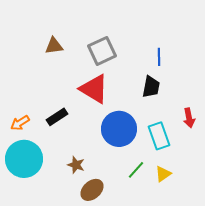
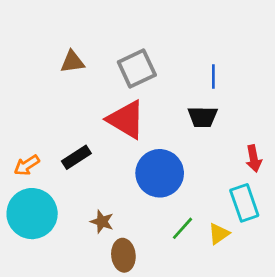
black trapezoid: (151, 87) -> (203, 117), turned 80
cyan rectangle: (159, 136) -> (244, 203), moved
brown ellipse: (92, 190) -> (123, 255), turned -55

